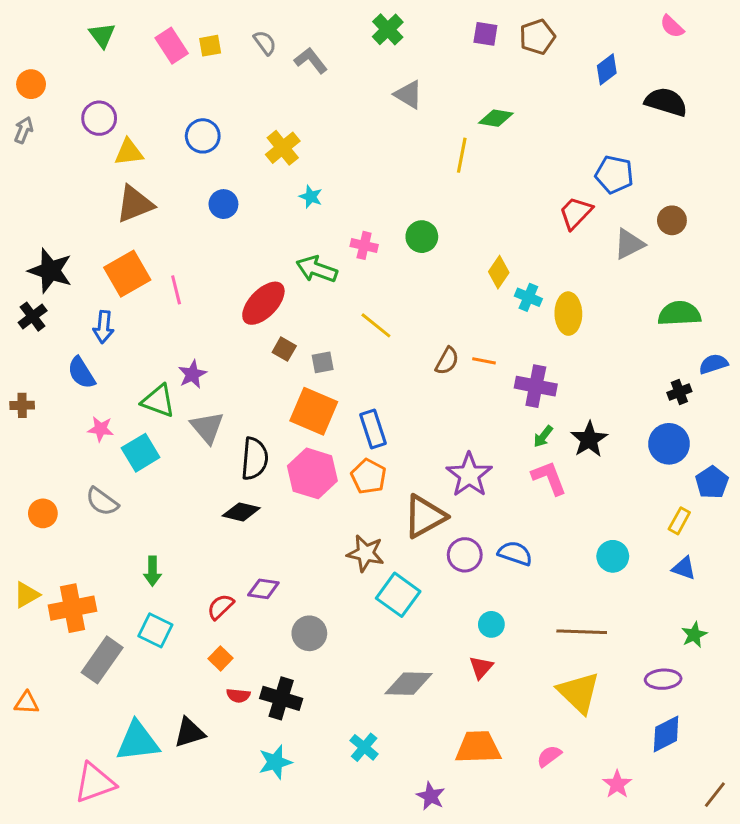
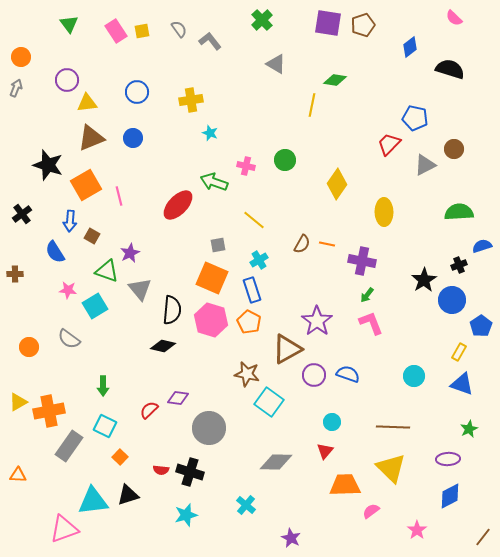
purple square: (485, 34) -> (328, 23), size x1.6
yellow cross: (283, 148) -> (191, 100), turned 30
blue circle: (223, 204) -> (133, 138), moved
black star: (50, 271) -> (48, 165), moved
yellow diamond: (499, 272) -> (337, 184), size x1.4
cyan cross: (528, 297) -> (259, 260), moved, turned 36
brown square: (284, 349) -> (92, 236), moved
black star: (589, 439) -> (424, 280), moved
blue triangle: (684, 568) -> (462, 384), size x1.4
gray circle: (309, 633) -> (209, 428), size x1.4
orange square: (220, 658) -> (120, 457), moved
orange trapezoid: (478, 747) -> (345, 485), moved

